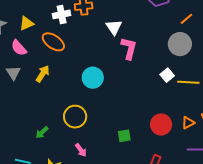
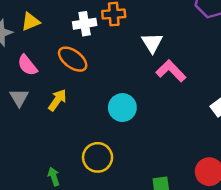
yellow triangle: (26, 23) -> (31, 22), moved
pink L-shape: (129, 48) -> (171, 71), turned -60
green arrow: (42, 132) -> (54, 176), turned 112

